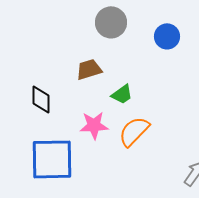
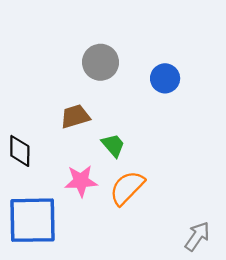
green trapezoid: (122, 94) -> (113, 145), turned -95

